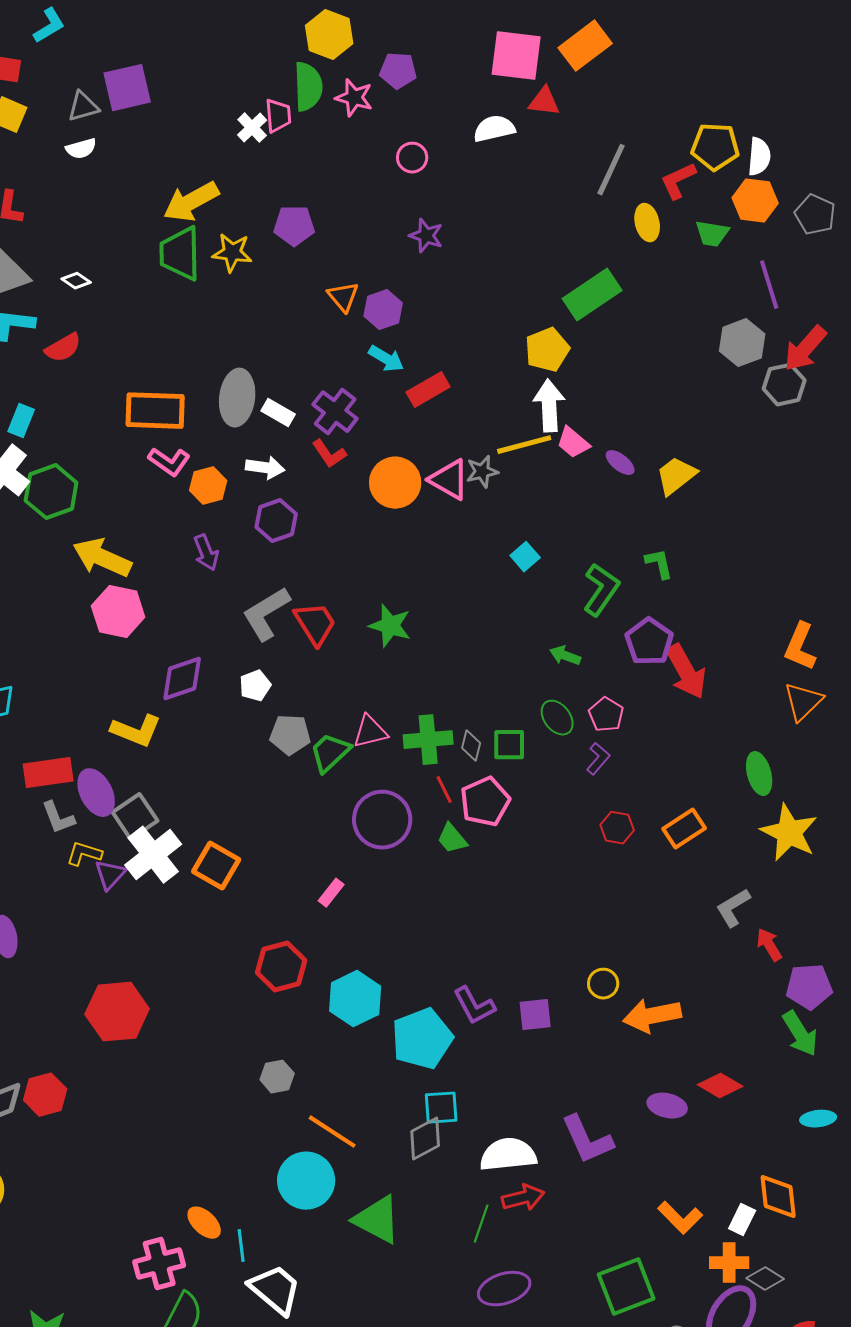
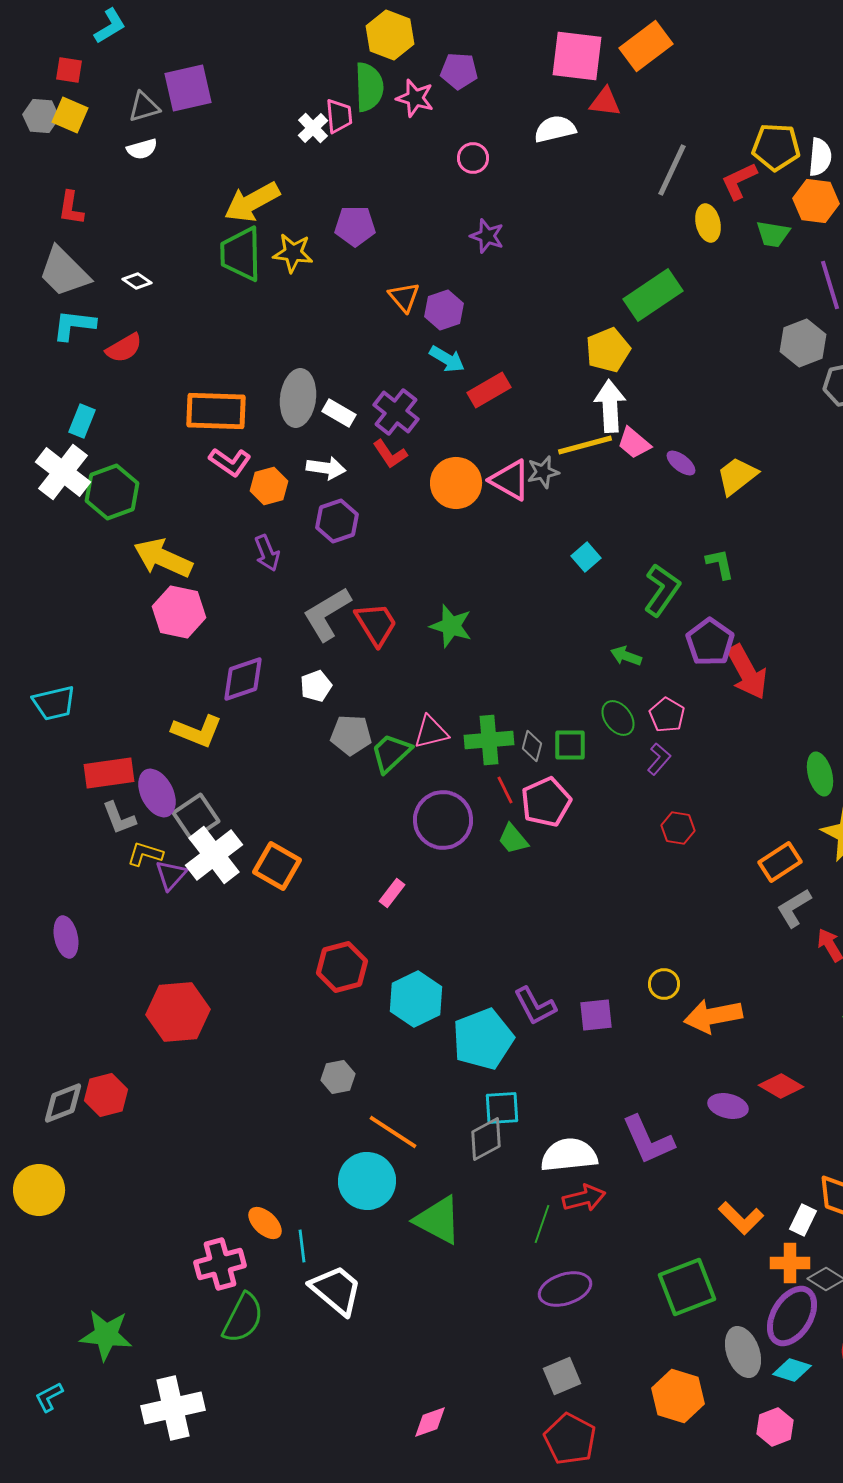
orange rectangle: (684, 829) -> (780, 862), moved

